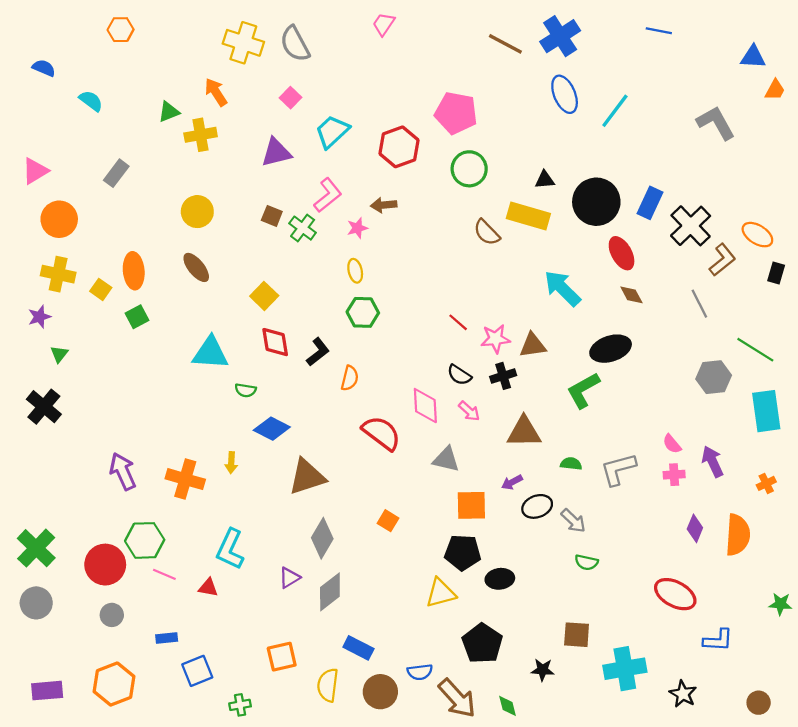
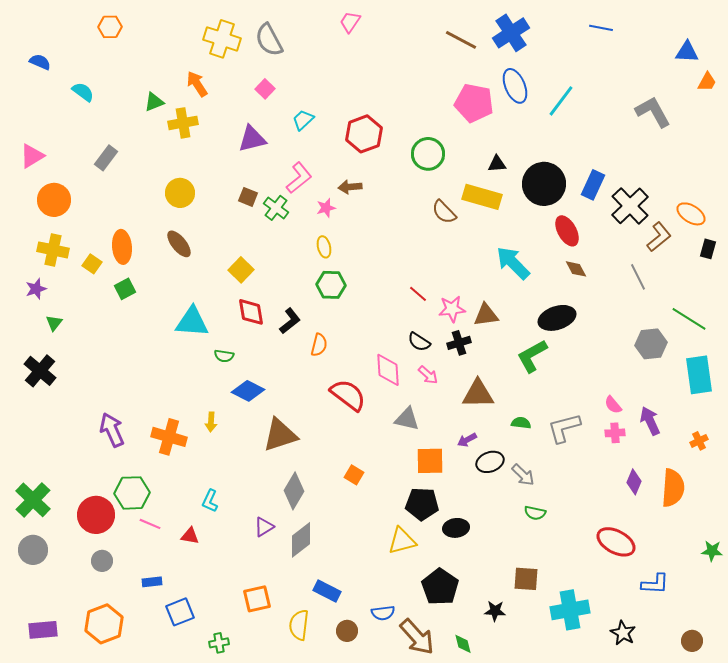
pink pentagon: (456, 113) -> (474, 103), moved
cyan trapezoid: (332, 132) -> (303, 120), size x0.7
cyan L-shape: (230, 549) -> (210, 501), size x0.6
brown circle: (380, 692) -> (347, 631), size x0.7

